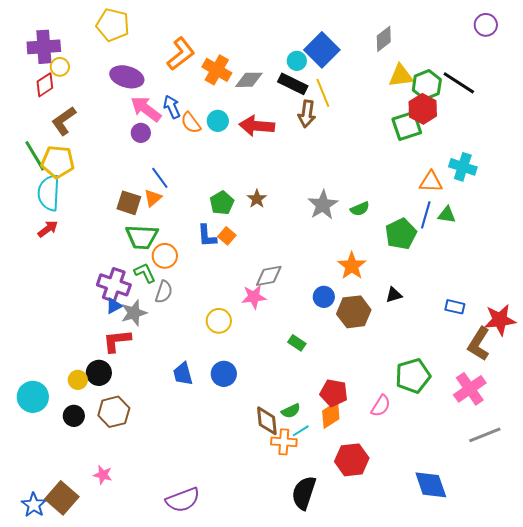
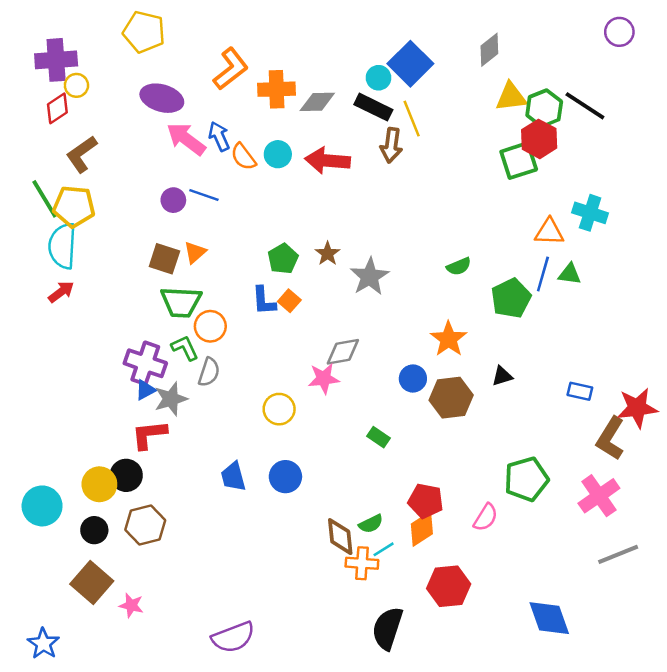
orange cross: (217, 70) -> (277, 89), turned -32
purple circle: (141, 133) -> (173, 200), moved
blue line: (160, 178) -> (204, 195), moved, turned -35
gray star: (323, 205) -> (370, 277), moved
yellow circle: (78, 380) -> (99, 484), size x1.4
brown square: (62, 498) -> (92, 582), moved

